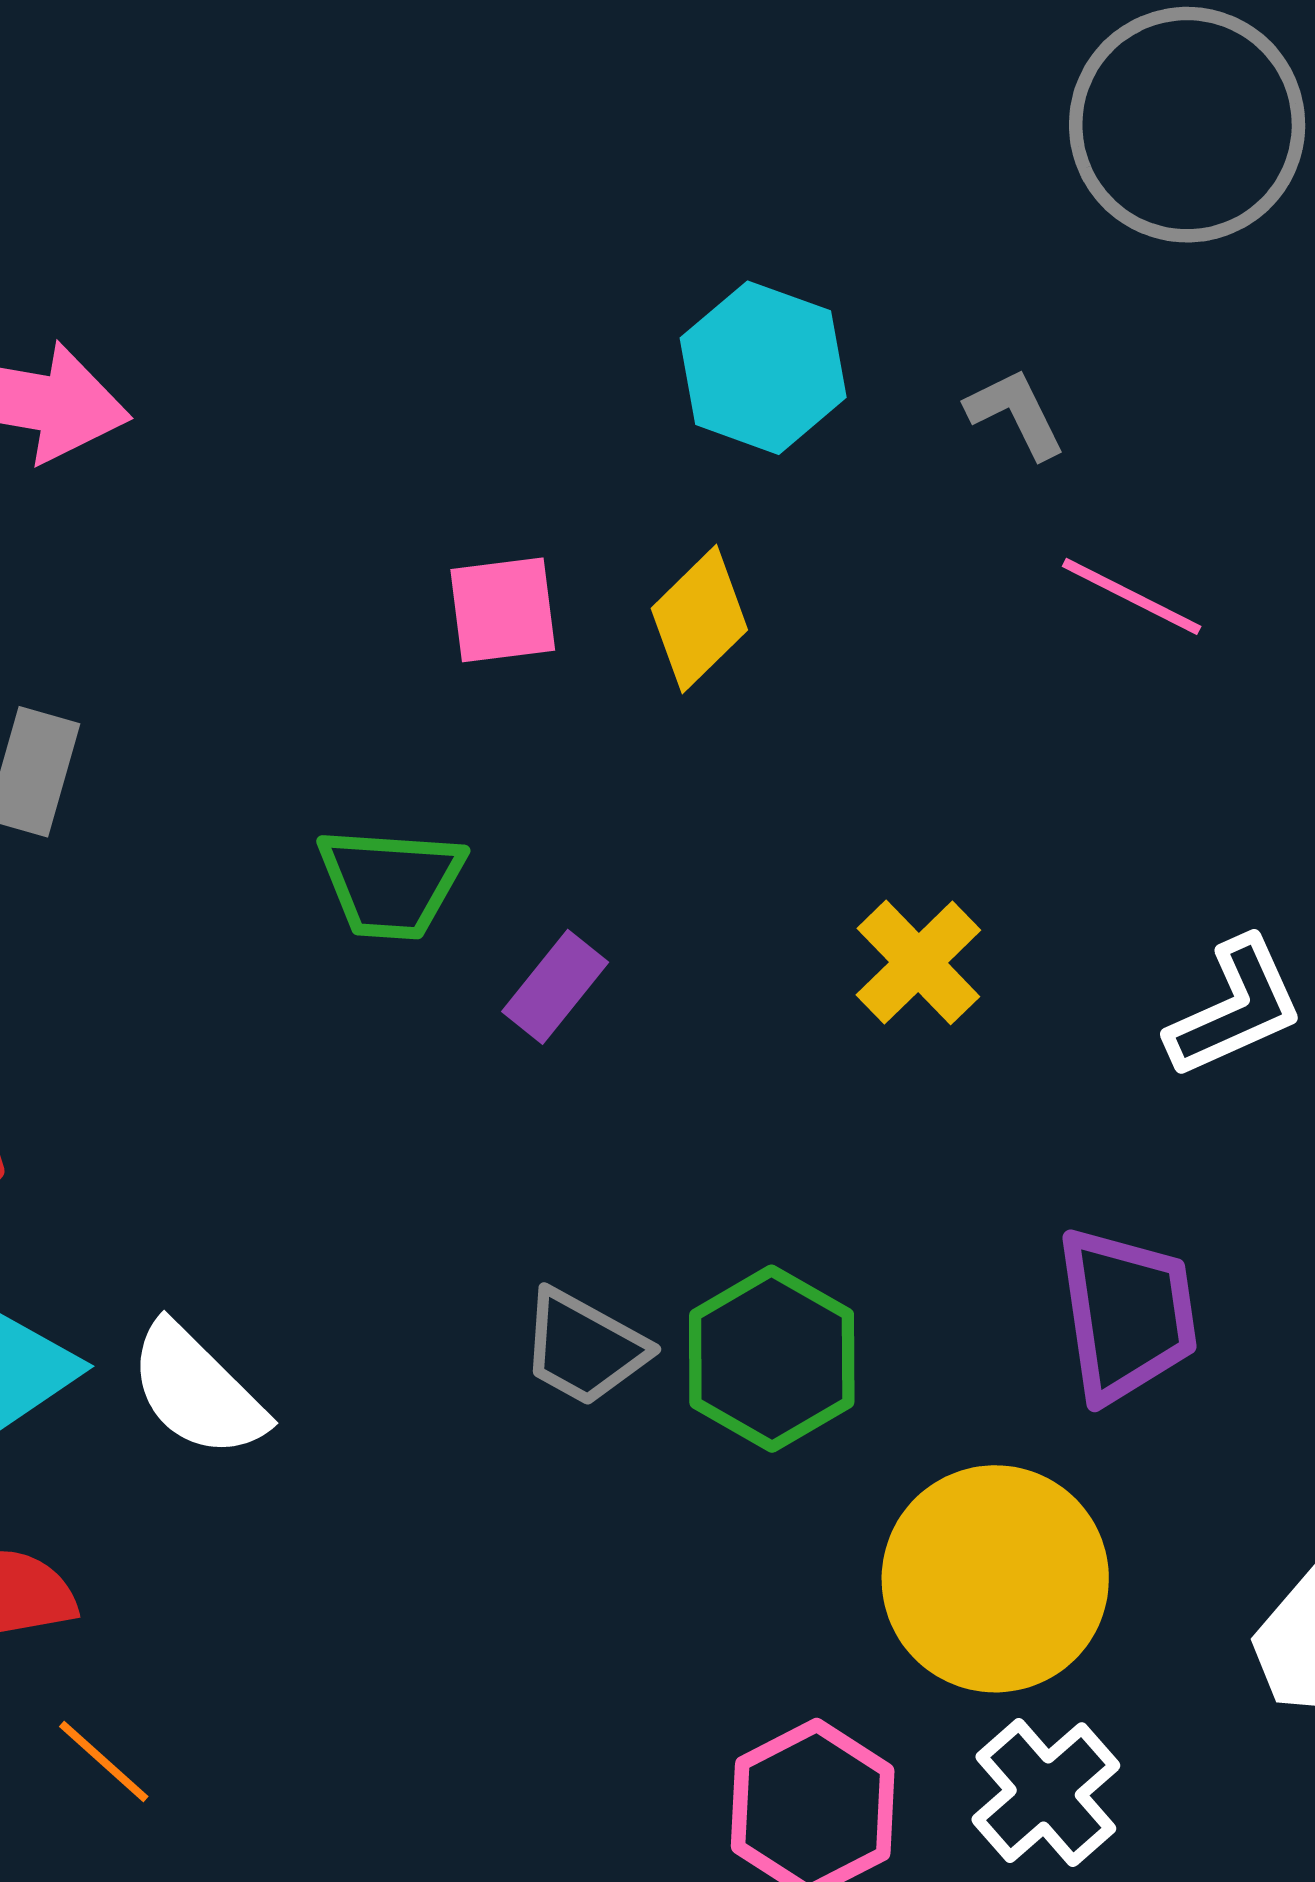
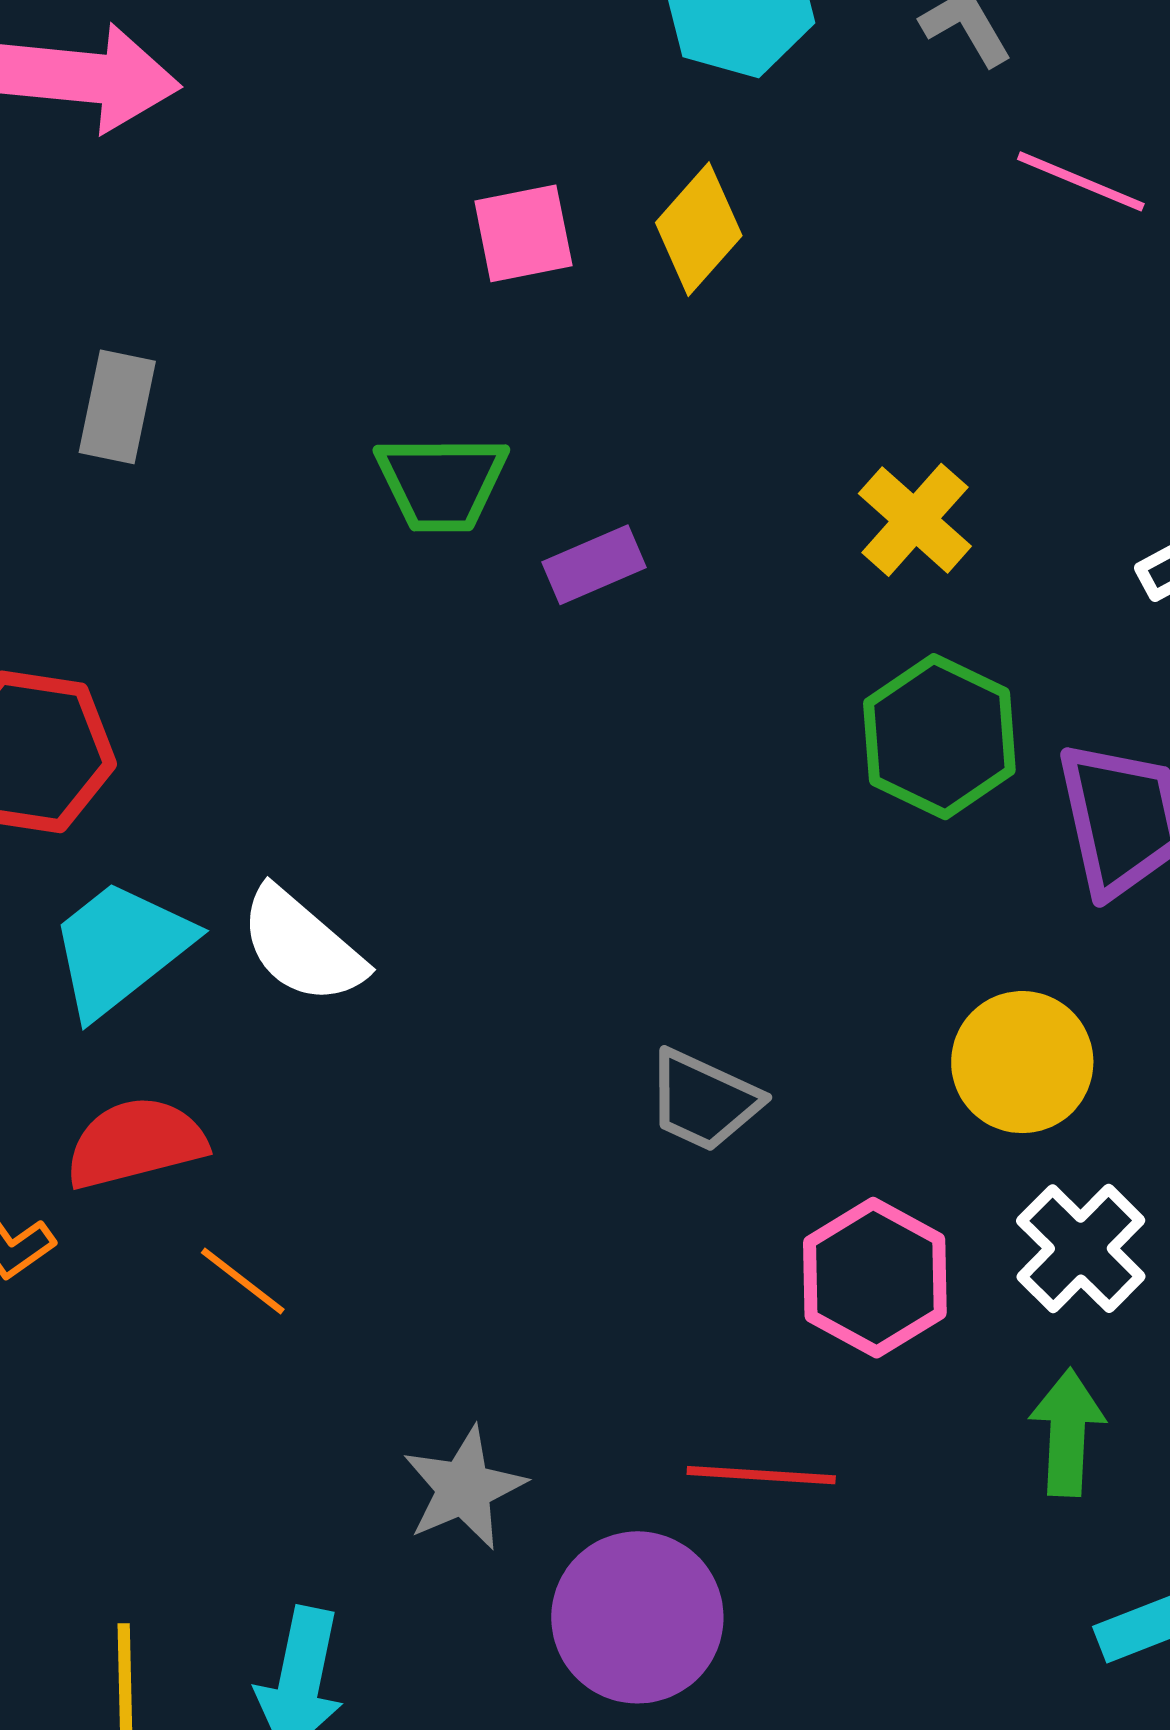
purple rectangle: (555, 987) -> (594, 565), turned 32
gray trapezoid: (584, 1348) -> (703, 1101), moved
green hexagon: (772, 1359) -> (939, 737), moved
yellow circle: (995, 1579) -> (1022, 1062), size x0.7

